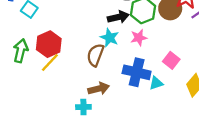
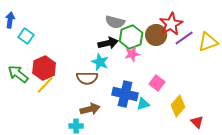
pink star: (139, 38) -> (132, 54), moved
green arrow: (21, 51) -> (18, 74), turned -65
brown semicircle: (95, 55) -> (87, 78), turned -110

